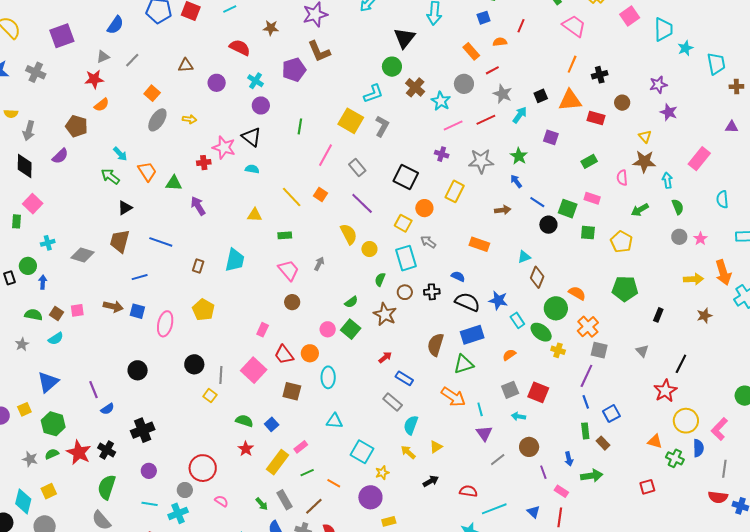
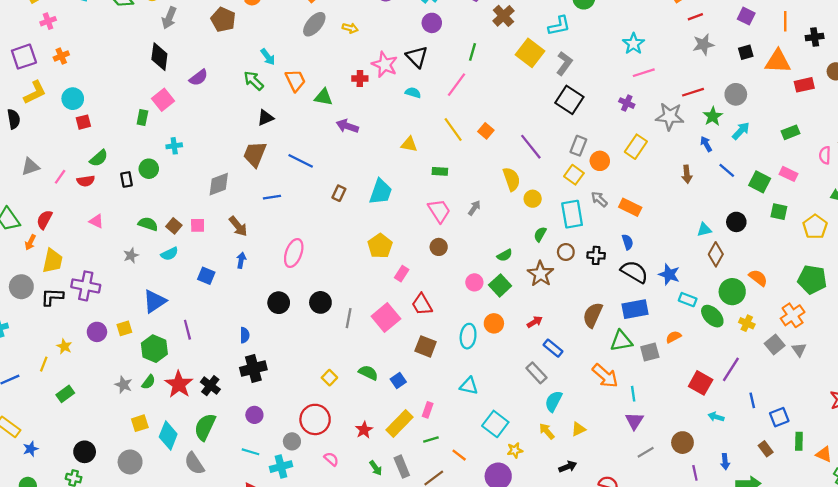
orange line: (572, 64) -> (785, 21), turned -30
gray circle: (464, 84) -> (736, 94), moved
brown cross: (415, 87) -> (503, 16), moved
gray star: (503, 94) -> (703, 44), turned 30
cyan arrow: (520, 115) -> (741, 131), moved
red rectangle: (596, 118) -> (804, 85), turned -36
red line: (486, 120) -> (693, 92), moved
purple square: (551, 137) -> (746, 16), moved
pink line: (326, 155) -> (457, 85), moved
purple semicircle: (60, 156) -> (199, 78), moved
gray rectangle: (357, 168) -> (578, 146), moved, turned 54
black square: (406, 177) -> (569, 100), moved
purple arrow: (198, 206) -> (347, 126), turned -48
brown arrow: (503, 210) -> (687, 174), turned 84
black circle: (548, 225) -> (736, 222), moved
orange rectangle: (479, 244) -> (630, 207), moved
gray diamond: (82, 255) -> (219, 184), moved, turned -45
blue semicircle: (458, 276) -> (628, 242), turned 40
blue arrow: (43, 282) -> (241, 260), moved
brown arrow: (113, 307) -> (238, 226), turned 30
yellow pentagon: (203, 310) -> (380, 246), moved
blue square: (137, 311) -> (206, 276), moved
cyan rectangle: (517, 320) -> (688, 300), turned -42
orange cross: (588, 327) -> (793, 315), moved
yellow cross: (558, 350) -> (747, 323), moved
gray square: (599, 350) -> (775, 344), turned 30
gray triangle: (642, 351) -> (799, 350), moved
orange circle: (310, 353) -> (494, 323), moved
black circle: (138, 370) -> (279, 303), moved
purple line: (586, 376) -> (731, 369), moved
purple line: (93, 390) -> (187, 330), moved
gray square: (510, 390) -> (650, 352), moved
yellow square: (210, 396) -> (329, 378), moved
blue semicircle: (107, 409) -> (245, 335), moved, turned -64
cyan arrow: (518, 416) -> (716, 417), moved
green rectangle: (585, 431) -> (799, 441), moved
pink rectangle: (301, 447) -> (428, 410), turned -40
red star: (246, 449) -> (364, 430), moved
green semicircle: (52, 454) -> (149, 382), turned 144
cyan diamond: (23, 501) -> (168, 435), moved

